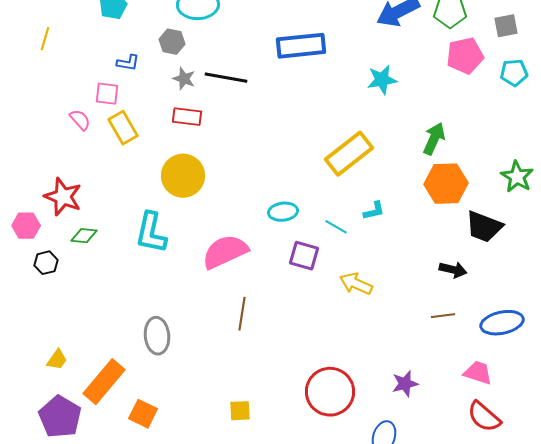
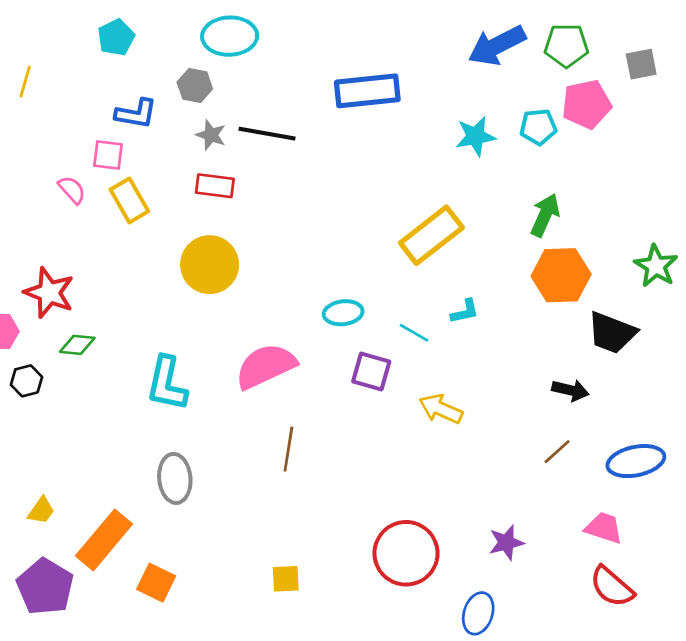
blue L-shape: (128, 63) -> (136, 114), size x1.4
cyan pentagon: (514, 73) -> (538, 127), moved
cyan L-shape: (151, 233) -> (167, 384), moved
brown line: (443, 316) -> (557, 452), turned -35

